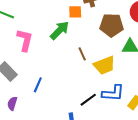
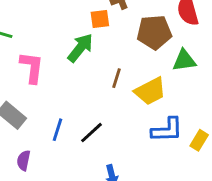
brown line: (82, 54) -> (116, 78), turned 48
black line: (88, 100) -> (91, 133), moved

